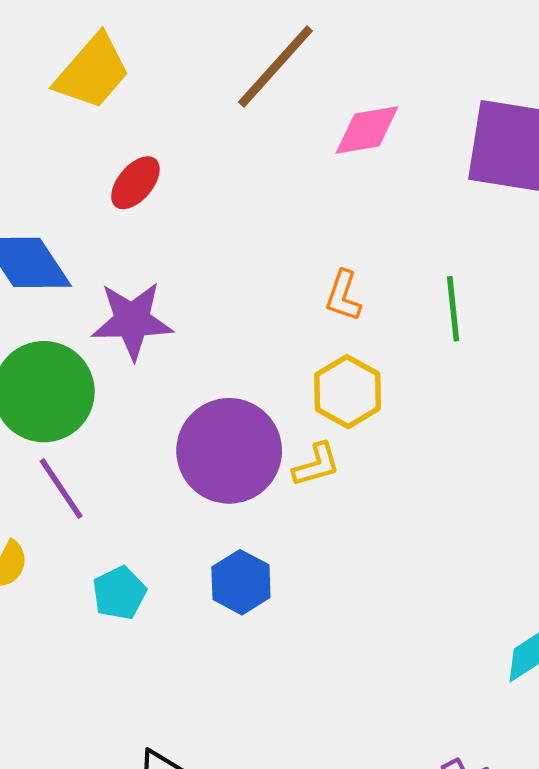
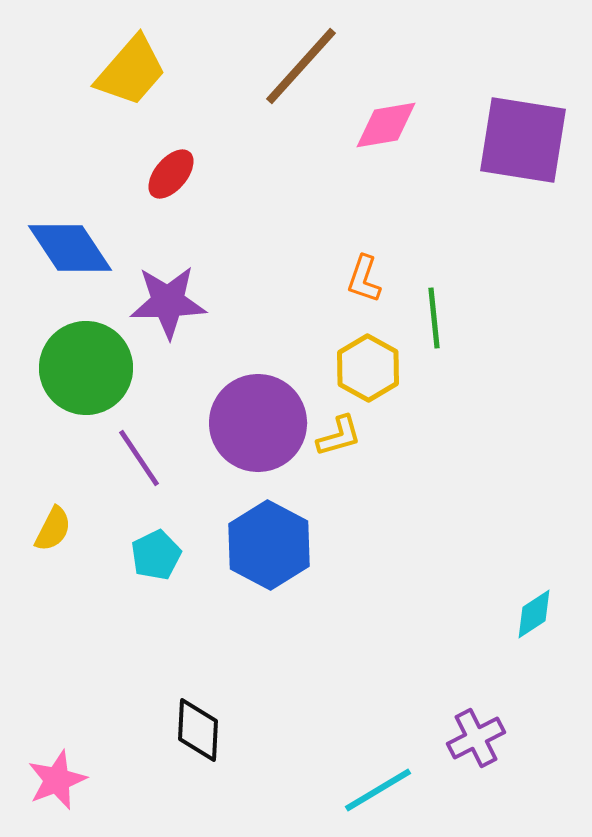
green line: (453, 309) -> (434, 318), moved
purple line: (61, 489) -> (139, 458), moved
blue hexagon: (241, 582) -> (269, 545), size x1.5

